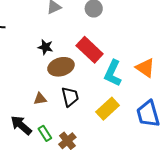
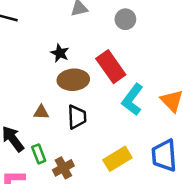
yellow rectangle: (108, 109) -> (117, 159), moved

